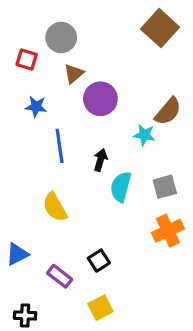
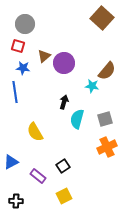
gray circle: (61, 38) -> (25, 24), moved
red square: (27, 59) -> (18, 46), moved
brown triangle: (74, 74) -> (44, 56), moved
blue line: (60, 146) -> (15, 92), moved

